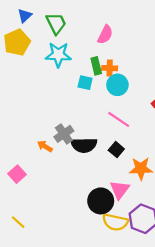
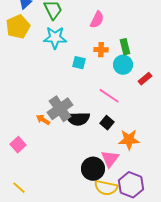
green rectangle: (96, 66) -> (125, 47), moved
cyan circle: (117, 85) -> (123, 65), moved
gray cross: (64, 134) -> (60, 109), size x1.4

